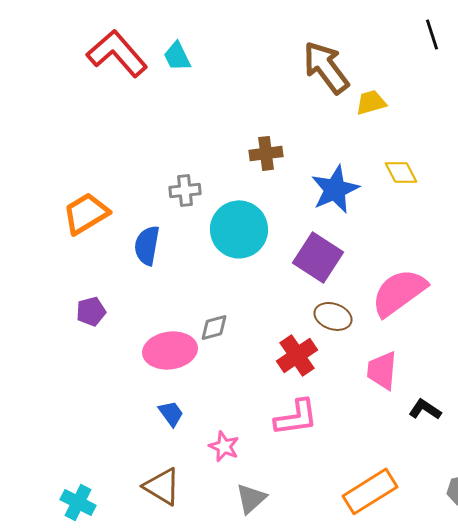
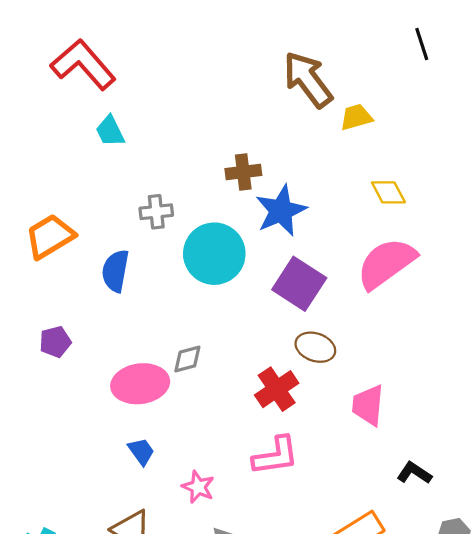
cyan trapezoid: (177, 56) -> (110, 131), moved
blue star: (335, 189) -> (281, 211), moved
pink semicircle: (399, 292) -> (386, 263), moved
black L-shape: (425, 409) -> (414, 473), moved

